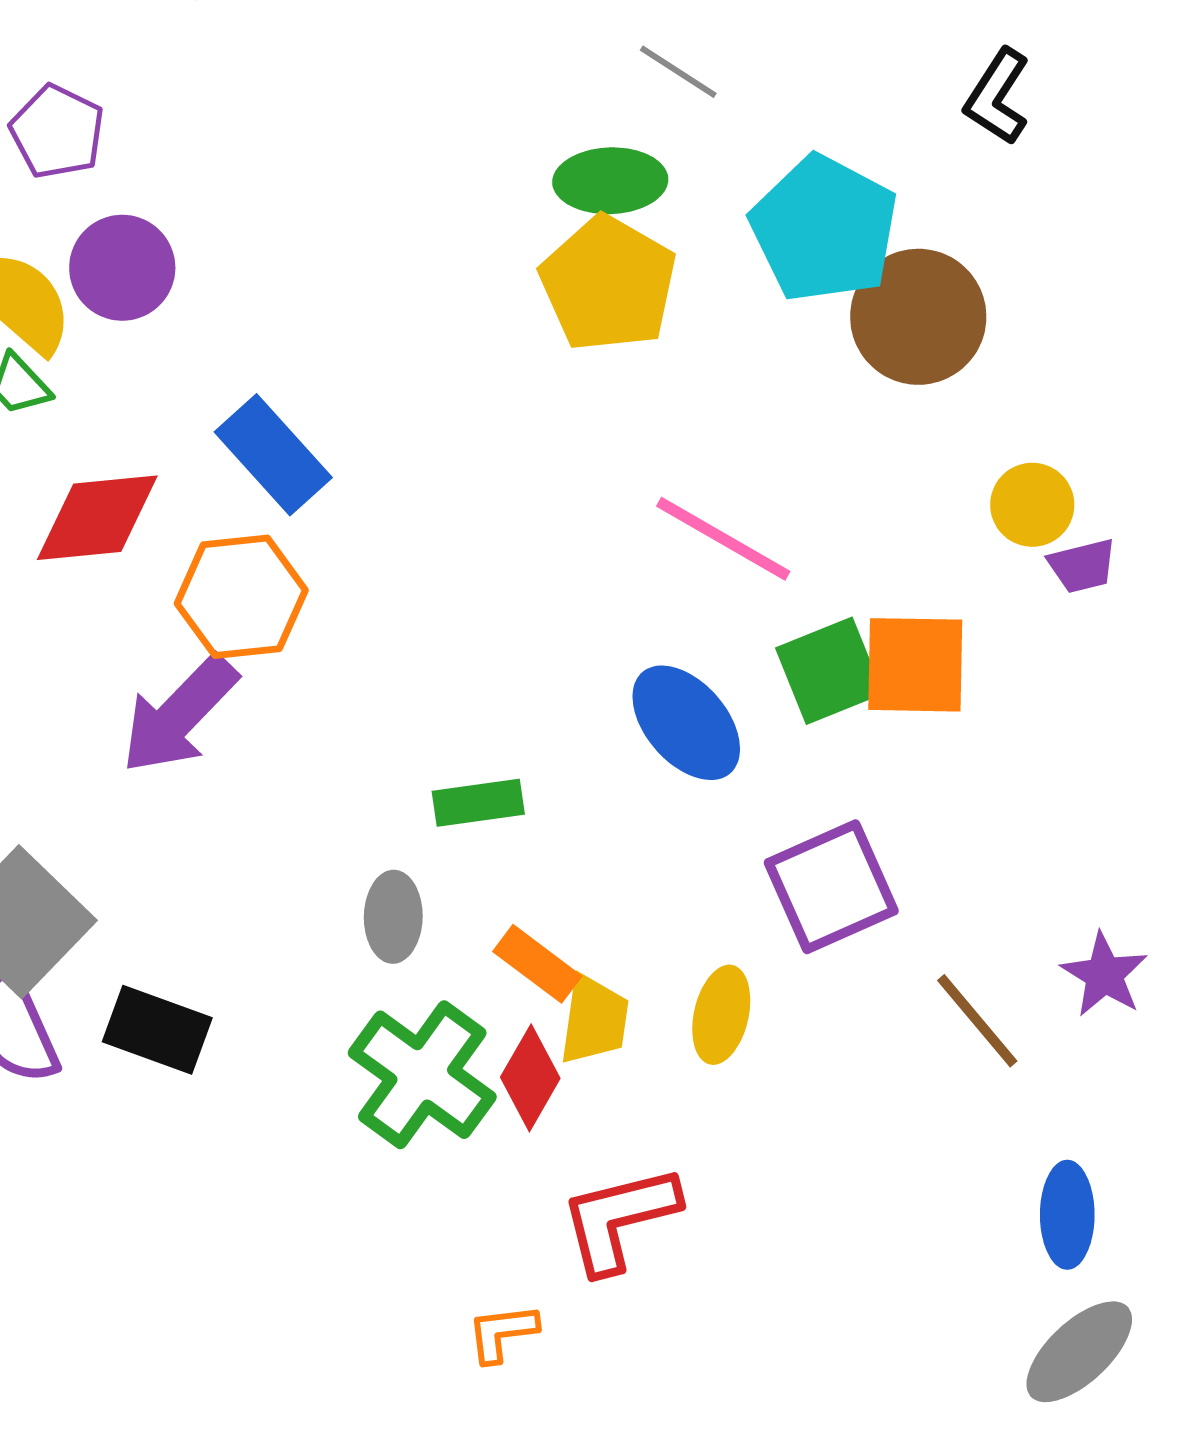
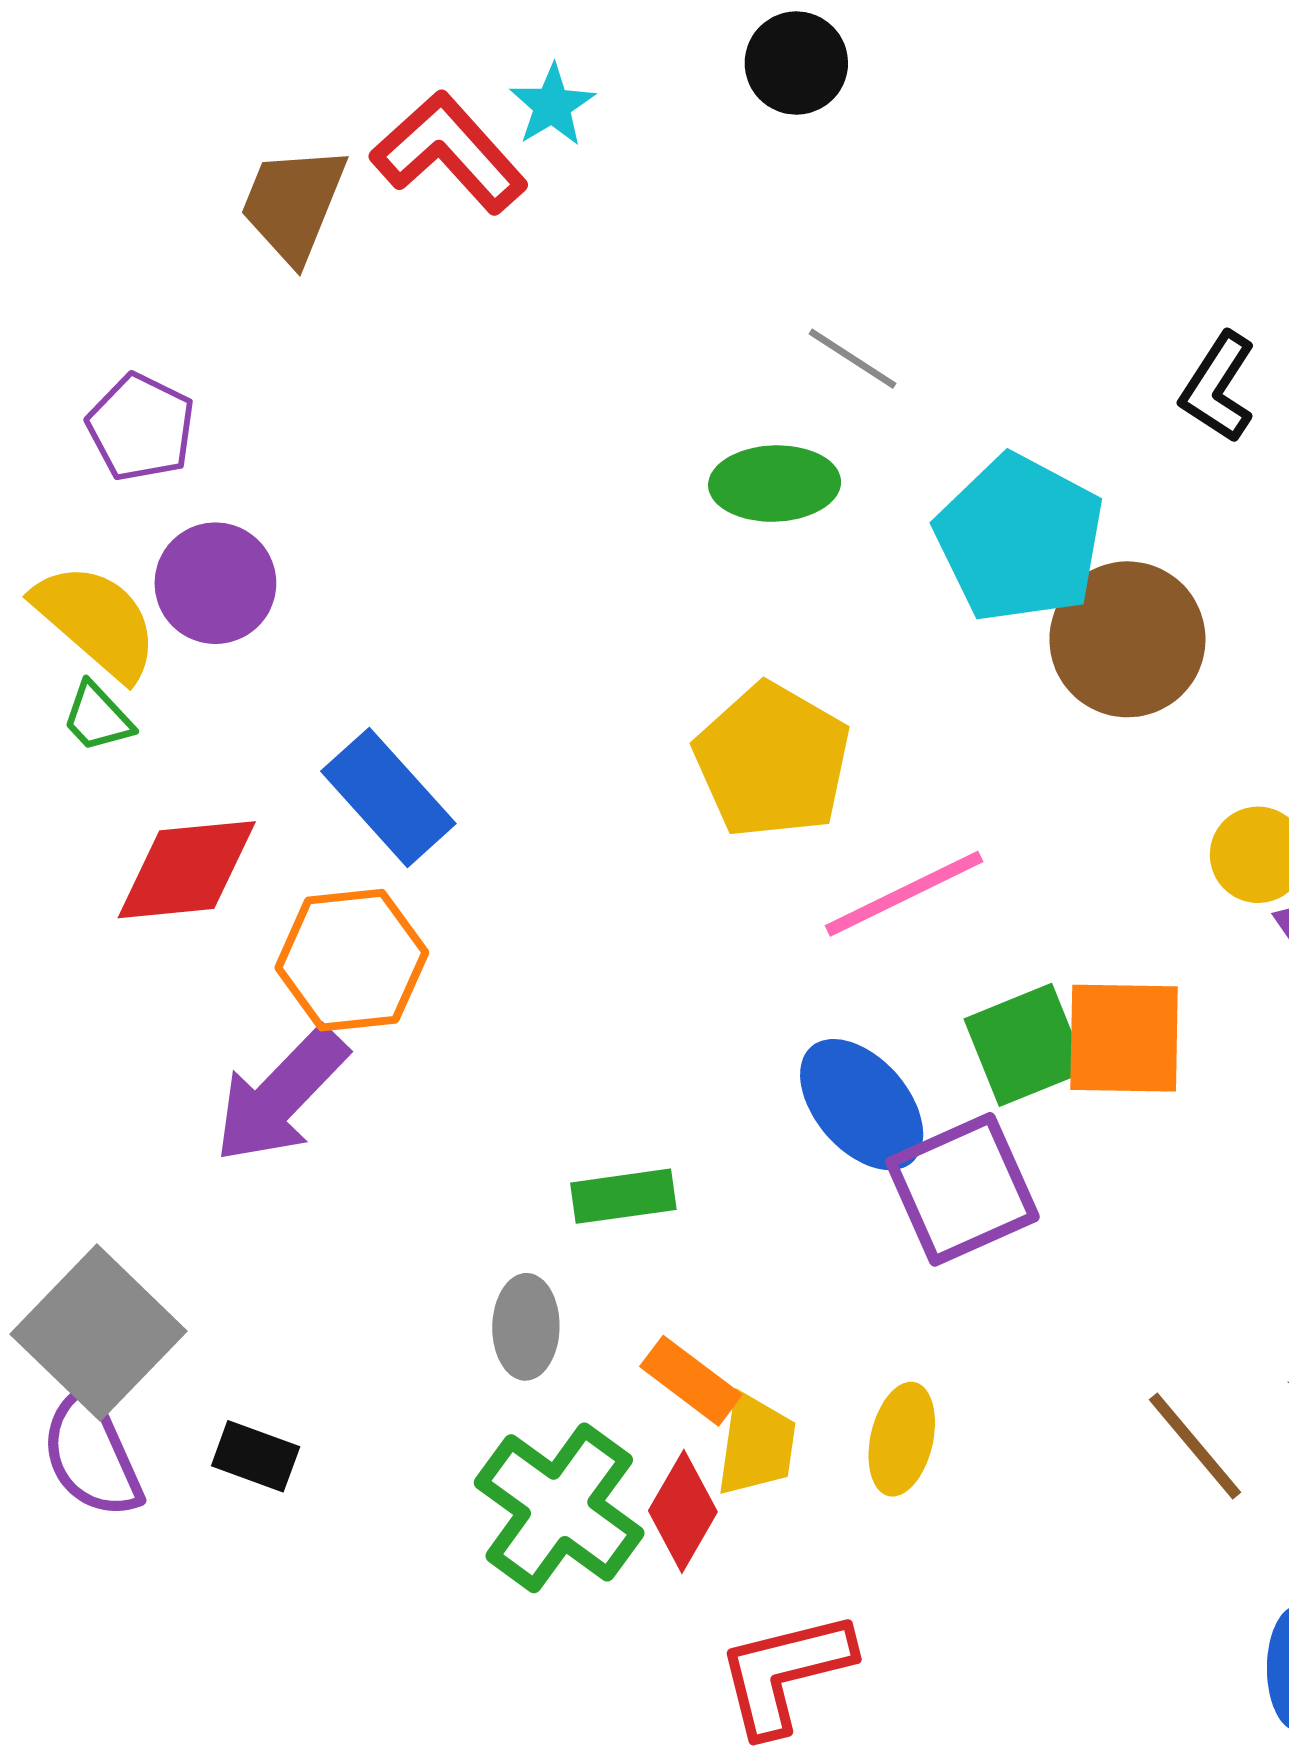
yellow pentagon: (608, 284) -> (772, 761), moved
pink line: (723, 539) -> (904, 894), turned -56
purple square: (831, 887) -> (962, 1189), moved
black rectangle: (157, 1030) -> (256, 1456), size x0.7

